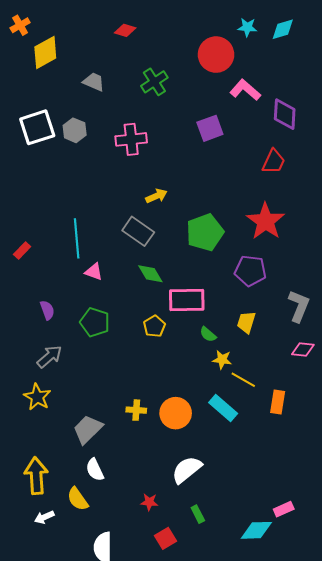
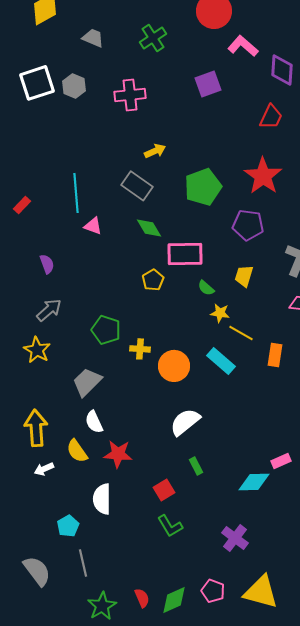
green pentagon: (95, 322) -> (106, 330), moved
yellow cross: (136, 410) -> (140, 349), moved
red star: (149, 502) -> (118, 454), moved, size x1.6

